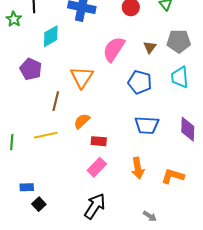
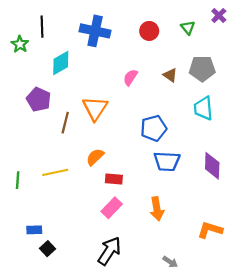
brown triangle: (150, 47) -> (170, 75), turned -32
pink semicircle: (114, 49) -> (130, 77), size x0.6
blue pentagon: (140, 82) -> (154, 128), moved, turned -30
brown line: (56, 101) -> (65, 123), moved
orange L-shape: (173, 176) -> (210, 230), moved

